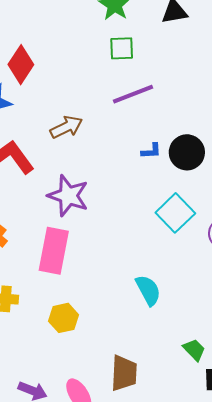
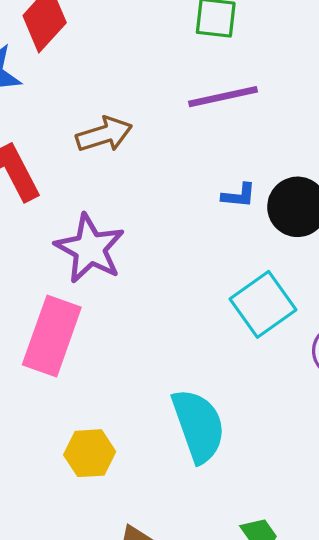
cyan semicircle: (148, 290) -> (198, 426), size x1.4
yellow hexagon: (64, 318) -> (90, 453), moved

